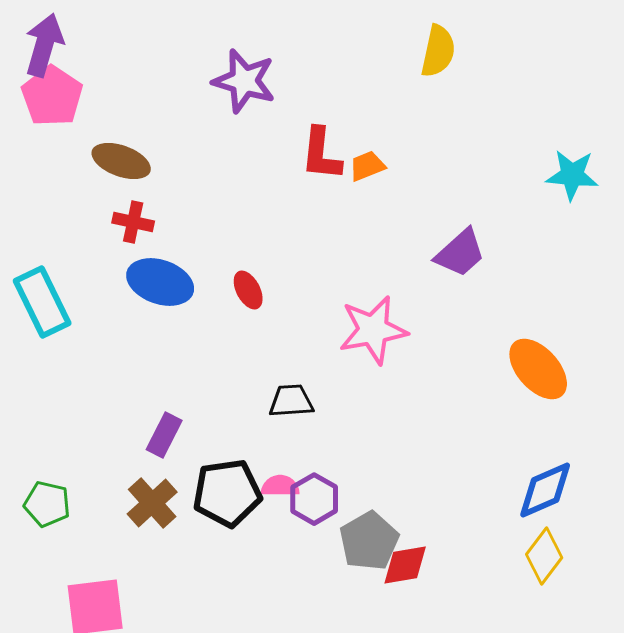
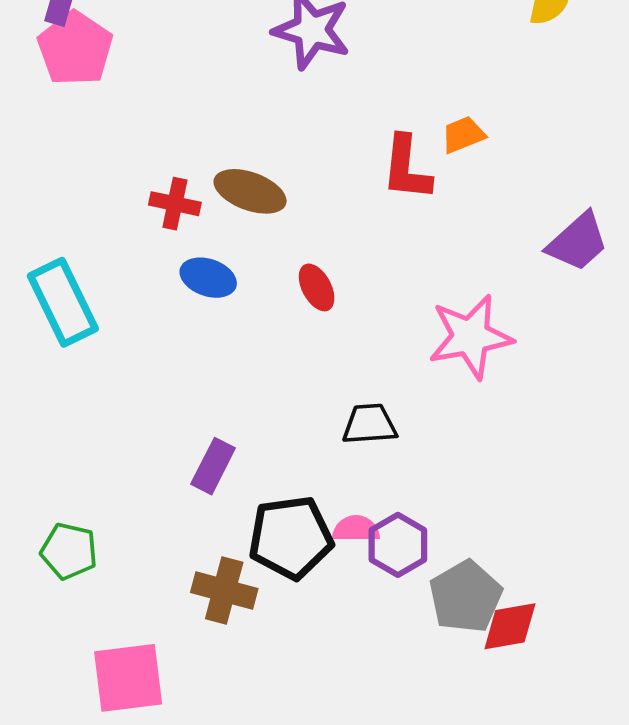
red L-shape: (321, 154) -> (406, 168), moved
brown ellipse: (121, 161) -> (250, 191), moved
blue ellipse: (160, 282) -> (208, 278), size x0.7
brown cross: (152, 503) -> (224, 590), moved, turned -33

